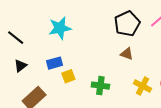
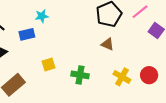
cyan star: (60, 28) -> (42, 16), size x0.6
blue rectangle: (54, 63) -> (27, 34), moved

